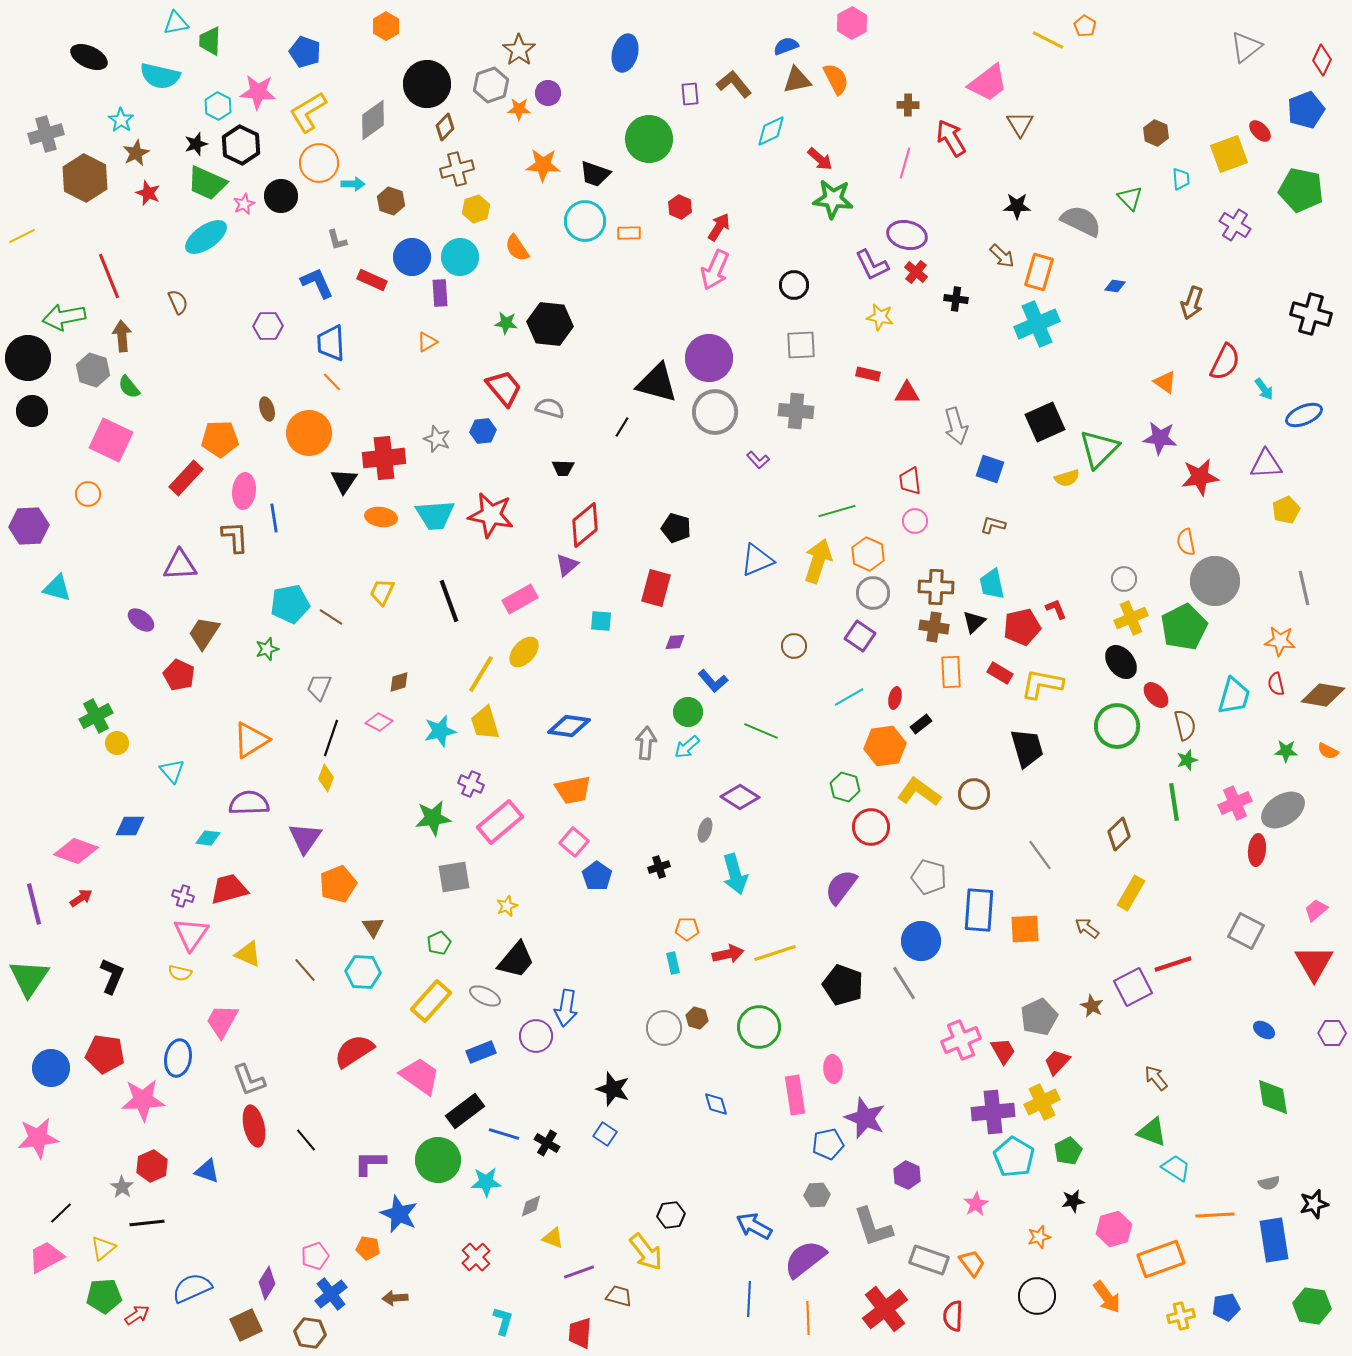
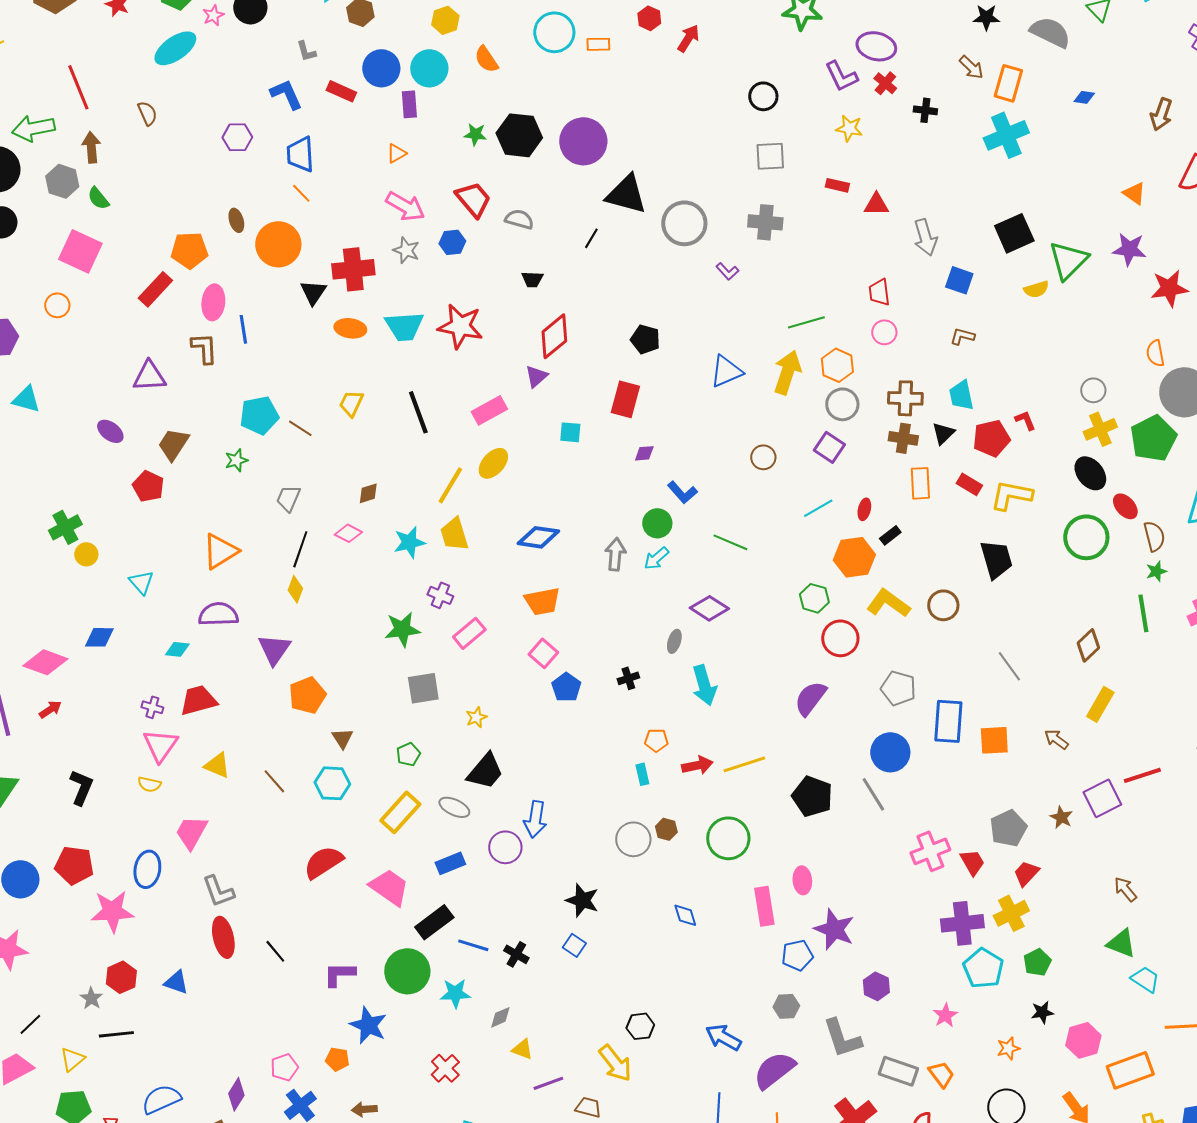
pink arrow: (715, 270) -> (405, 206), moved, turned -84
purple circle: (709, 358) -> (583, 141), moved
pink rectangle: (500, 822) -> (469, 633), size x0.7

